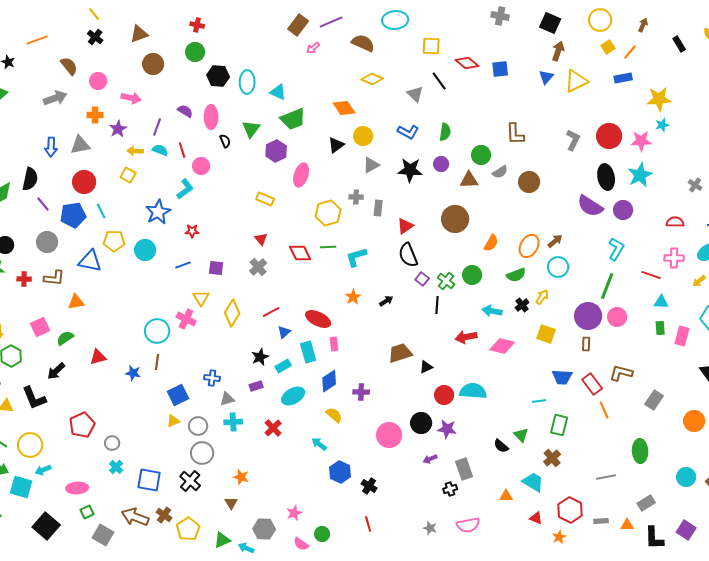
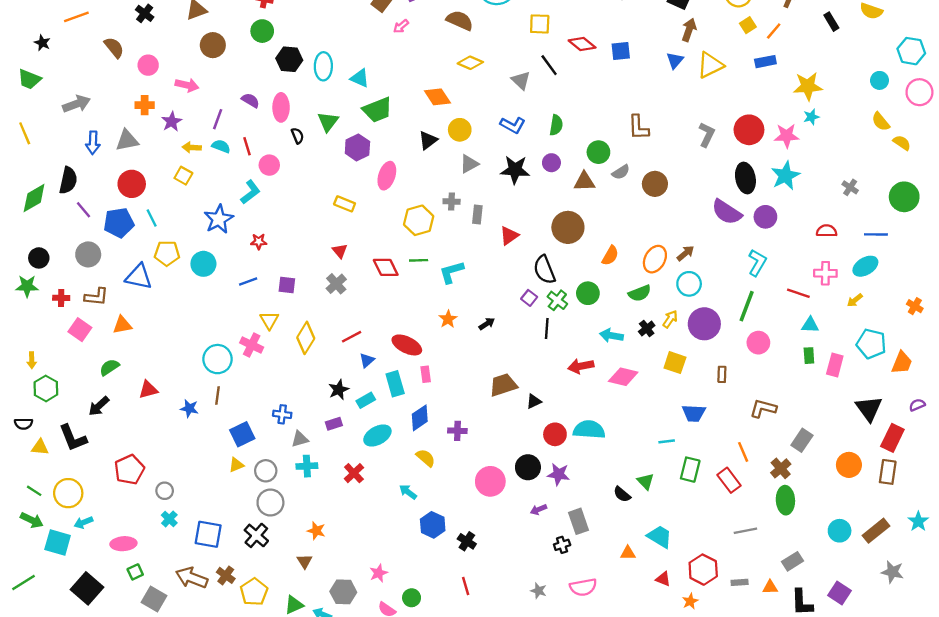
gray arrow: (55, 98) -> (76, 104), moved
black semicircle: (408, 255) -> (544, 270), moved
purple circle: (588, 316) -> (704, 324), moved
pink square: (40, 327) -> (80, 330), moved, turned -30
red rectangle: (592, 384) -> (729, 480), moved
brown cross: (552, 458) -> (781, 468), moved

